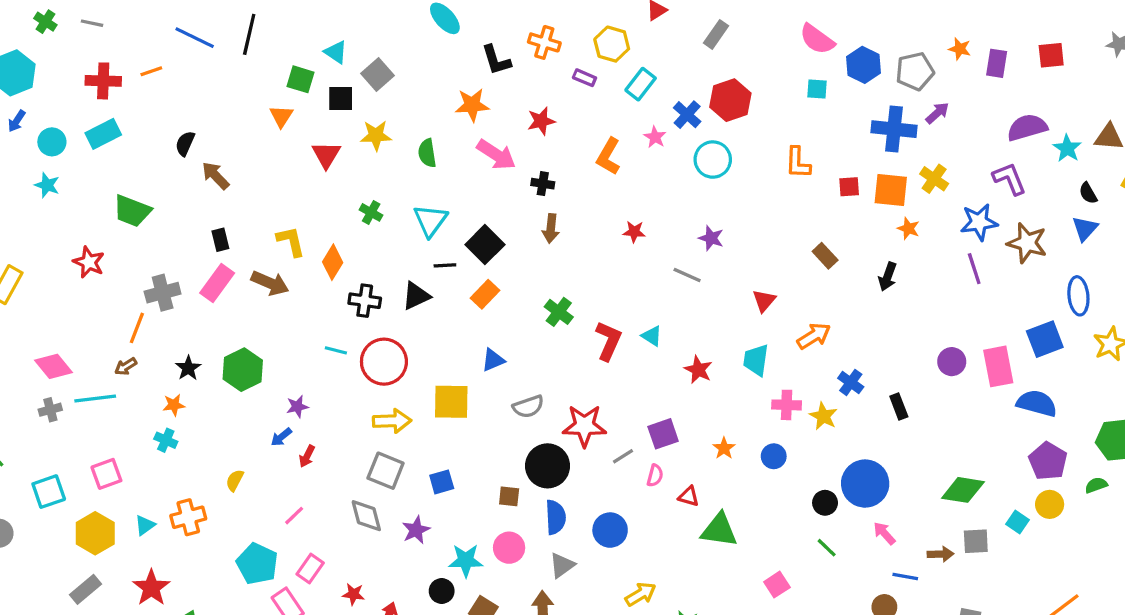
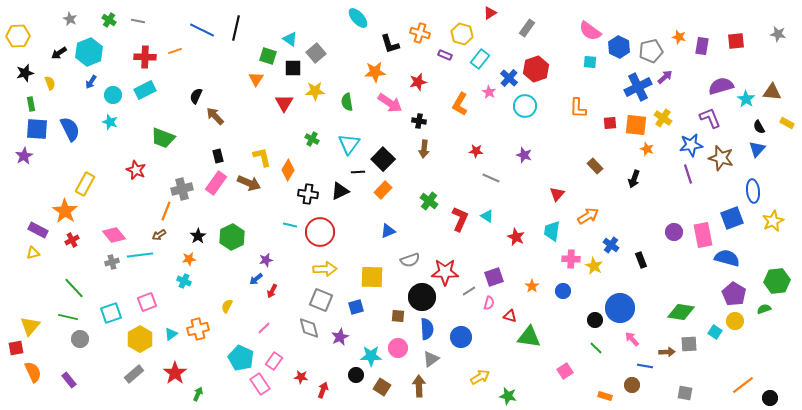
blue cross: (894, 129) -> (638, 87), turned -32
gray line: (687, 275) -> (491, 178), moved
yellow square: (451, 402) -> (372, 277), moved

